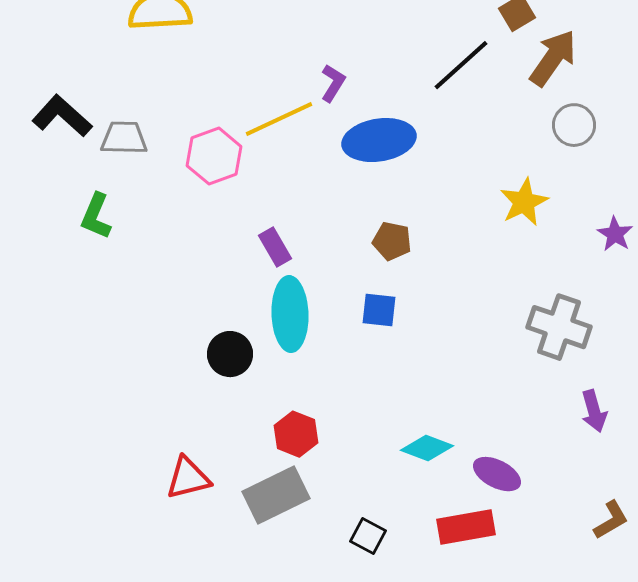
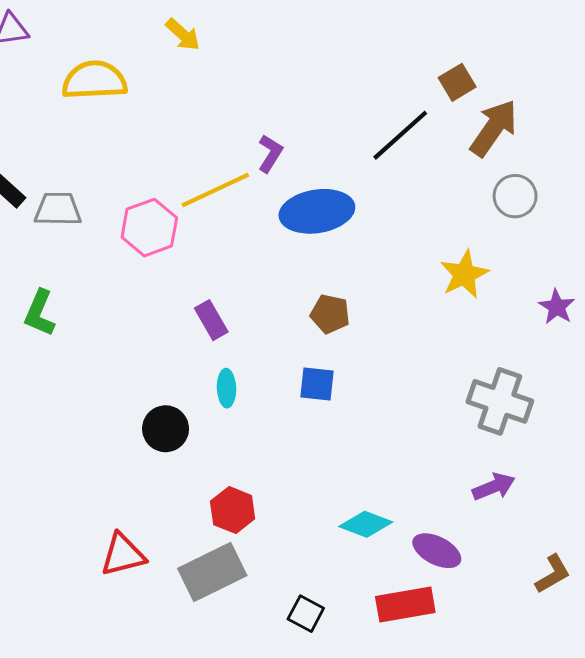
green L-shape: (96, 216) -> (40, 313), moved
cyan ellipse: (290, 314) -> (227, 388), size x0.5
purple arrow: (594, 411) -> (494, 487), moved, turned -96
brown L-shape: (611, 520) -> (553, 574), moved

